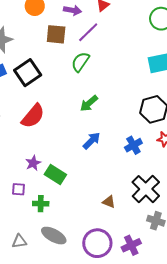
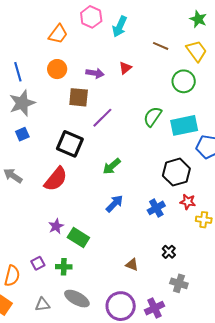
purple line: (88, 32) -> (102, 118), moved
green semicircle: (80, 62) -> (153, 117), moved
black square: (28, 73) -> (70, 144), moved, turned -32
purple square: (19, 189) -> (38, 263), moved, turned -32
black cross: (146, 189) -> (169, 252), size x0.5

